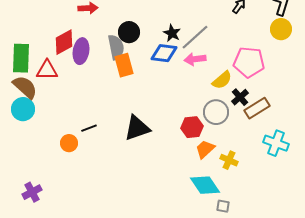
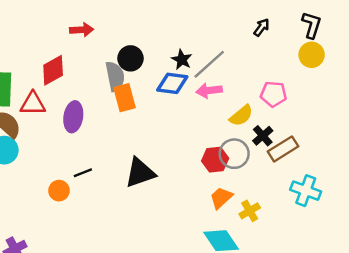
purple ellipse: (81, 51) -> (73, 117), moved
pink pentagon: (249, 62) -> (273, 94), size x0.7
red hexagon: (192, 127) -> (215, 160), moved
yellow cross: (229, 160) -> (250, 211), turned 36

